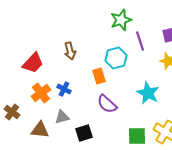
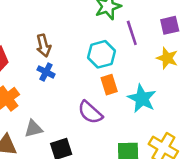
orange rectangle: (99, 76) -> (109, 85), moved
blue cross: (64, 89) -> (46, 72), moved

